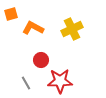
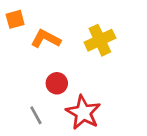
red star: (60, 81) -> (83, 112), turned 30

